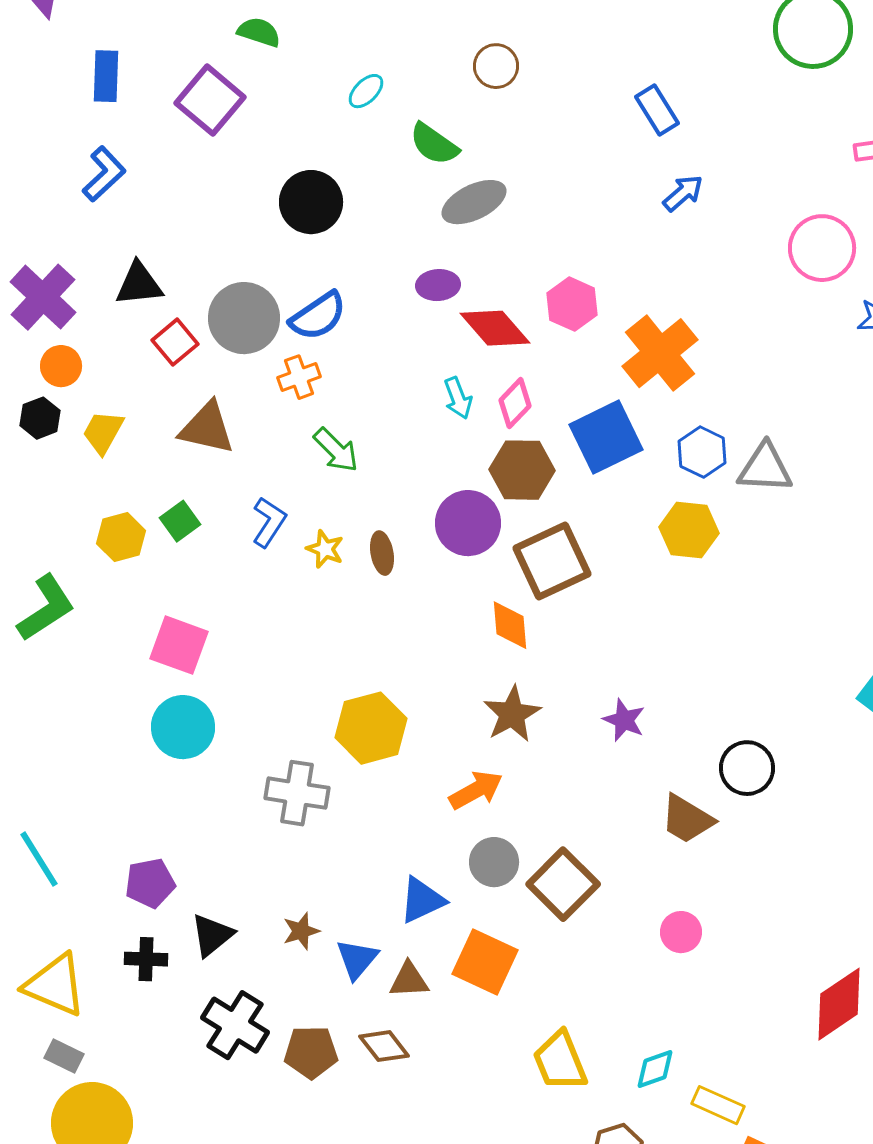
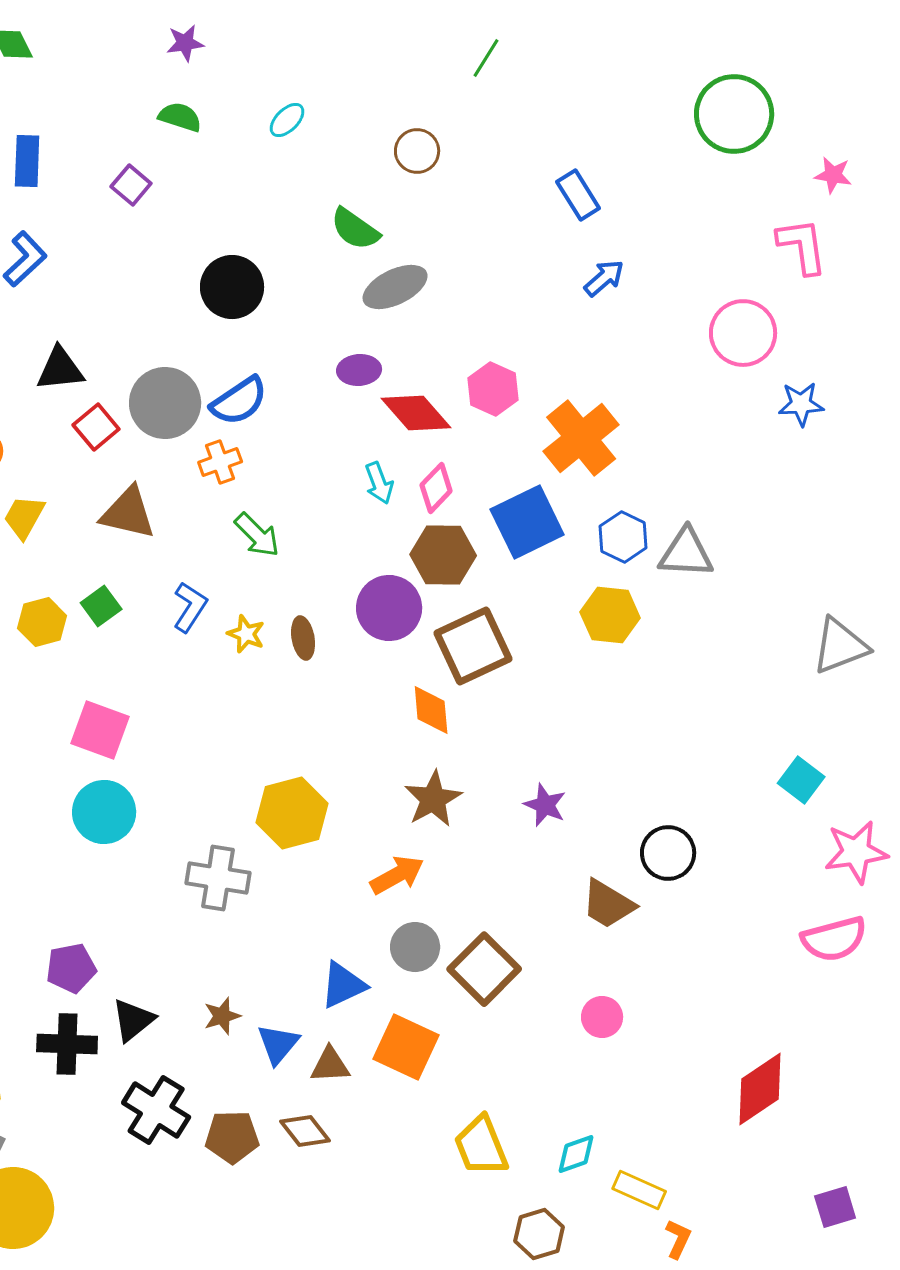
cyan ellipse: (366, 91) -> (287, 120), moved
purple square: (210, 100) -> (131, 185), size x0.6
black cross: (146, 959) -> (67, 1044), size x1.4

